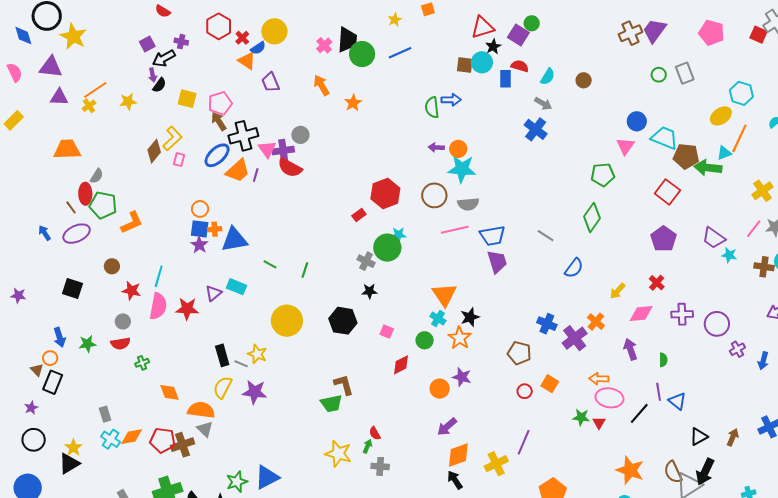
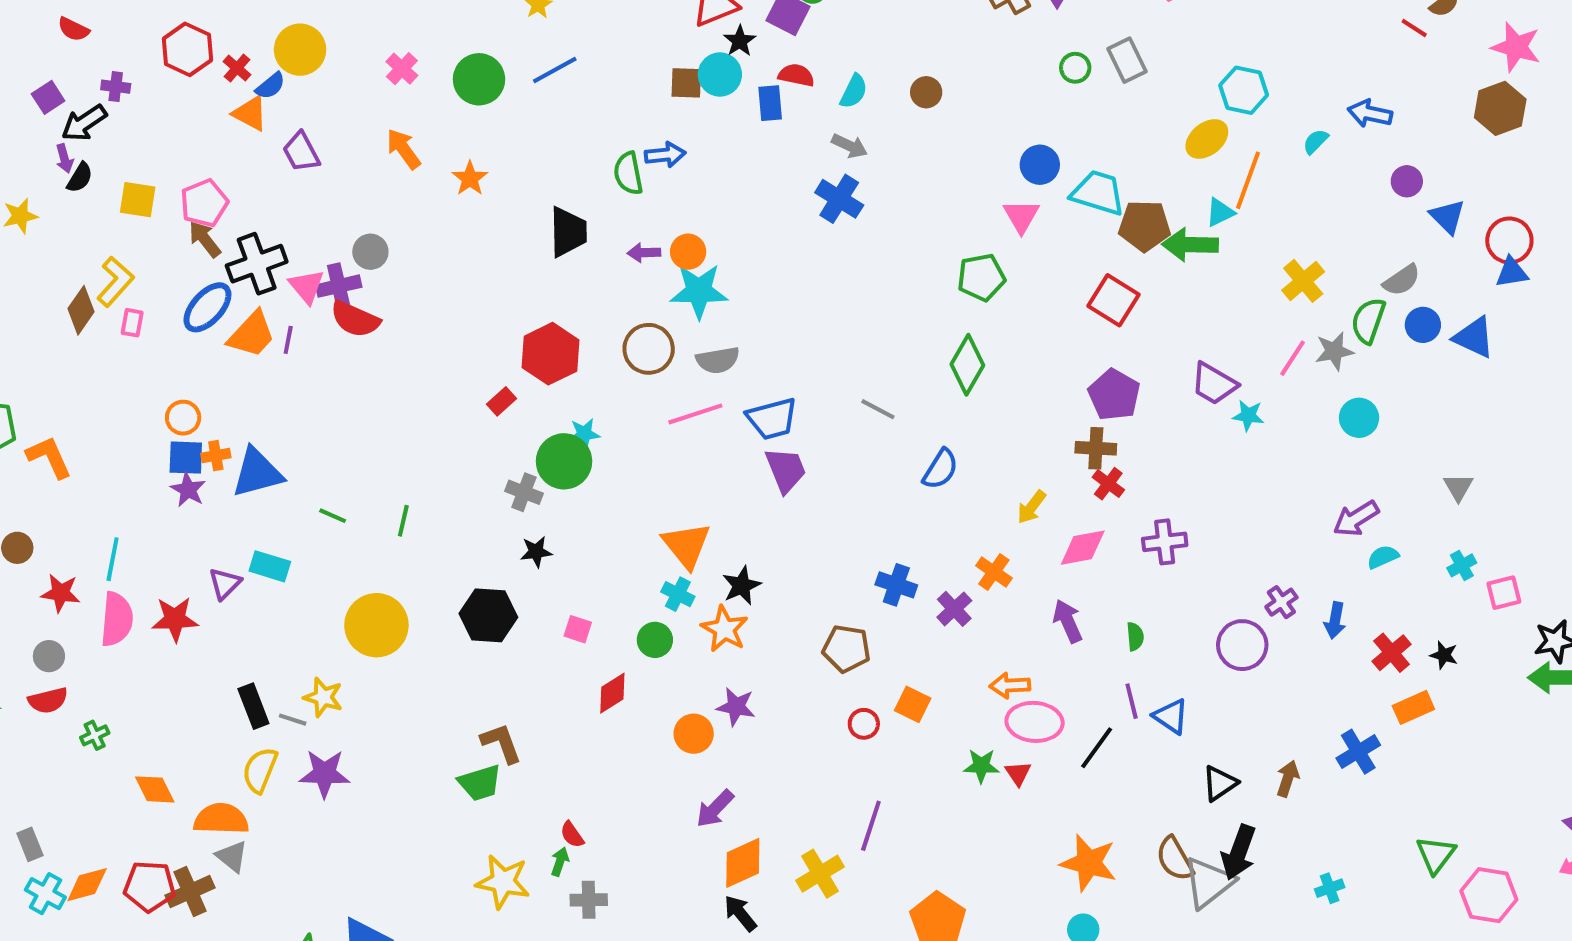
black trapezoid: (347, 40) -> (568, 232), moved
orange L-shape: (132, 223) -> (49, 457), turned -85
brown cross: (764, 267) -> (1096, 448), moved
purple circle: (717, 324) -> (1242, 645), moved
purple cross: (575, 338) -> (954, 609), size x0.7

